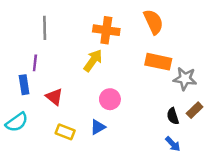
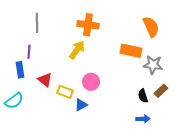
orange semicircle: (153, 22) -> (151, 27), moved
yellow rectangle: (65, 132) -> (65, 92), moved
blue arrow: (173, 144) -> (143, 119), turned -48

